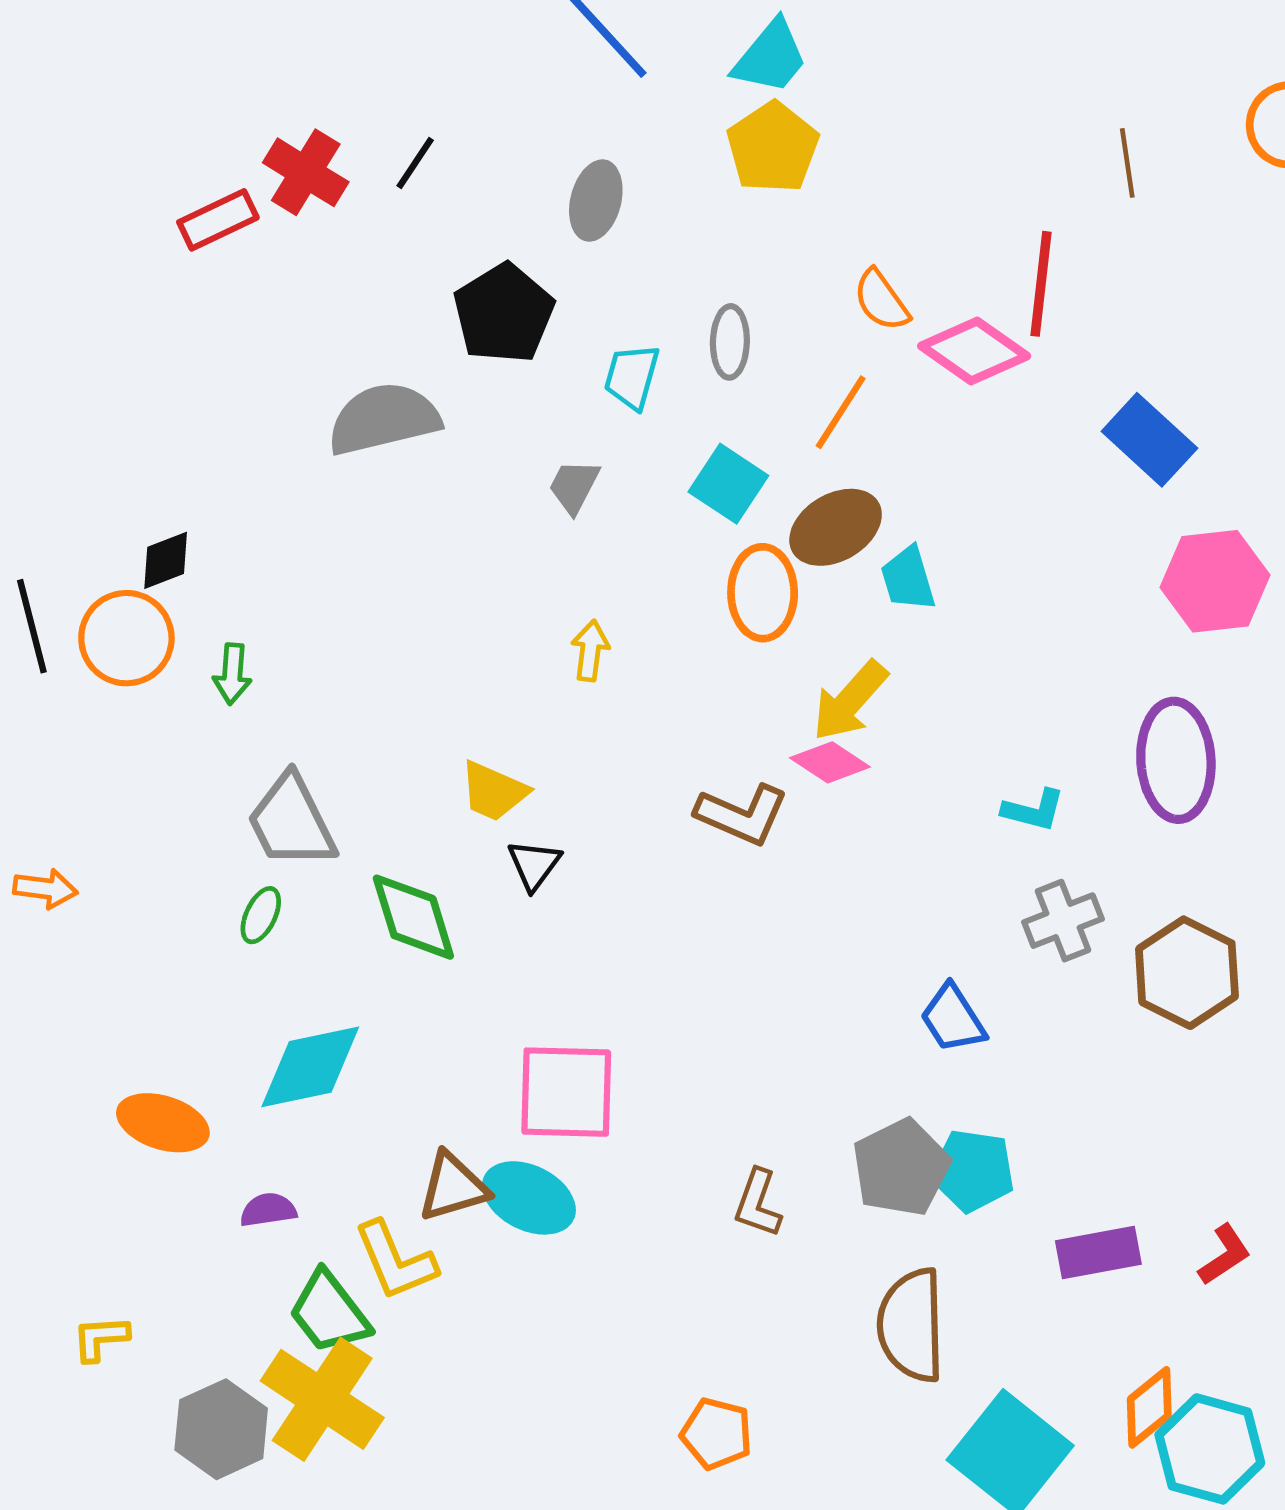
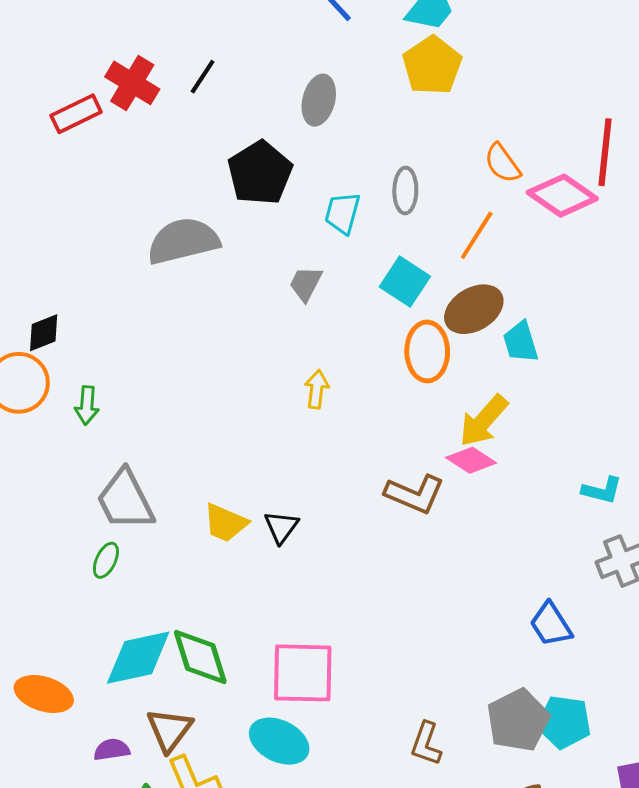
yellow trapezoid: (494, 791) -> (225, 523), moved
green diamond: (413, 917) -> (200, 657), moved
brown triangle: (453, 1187) -> (169, 730), moved, turned -36

